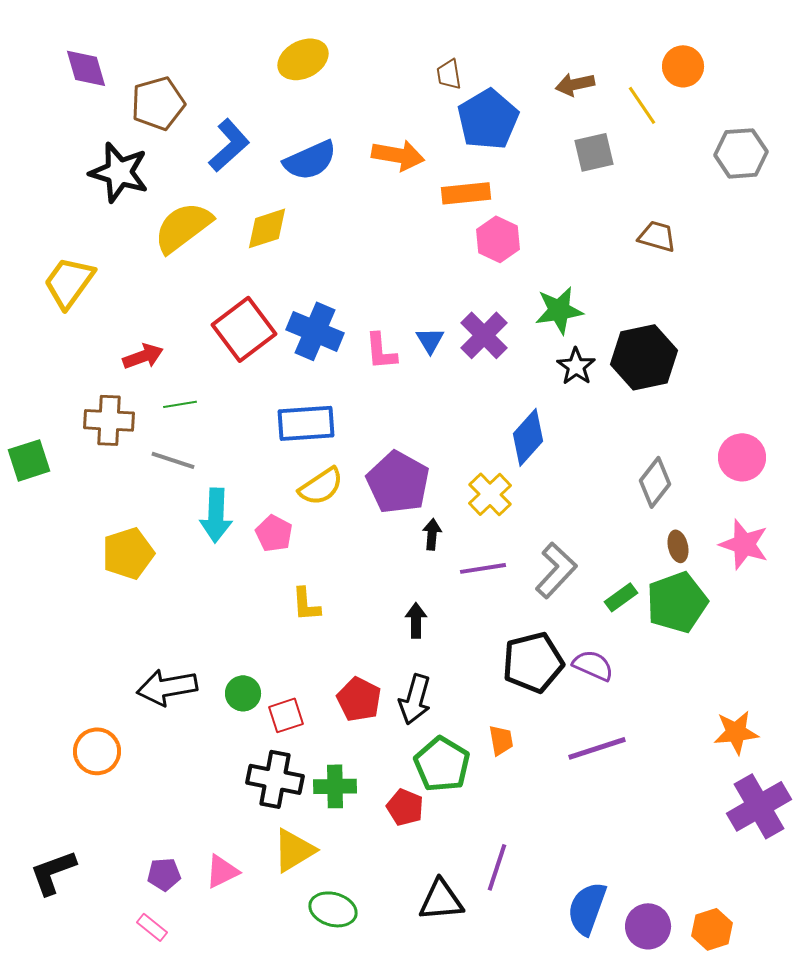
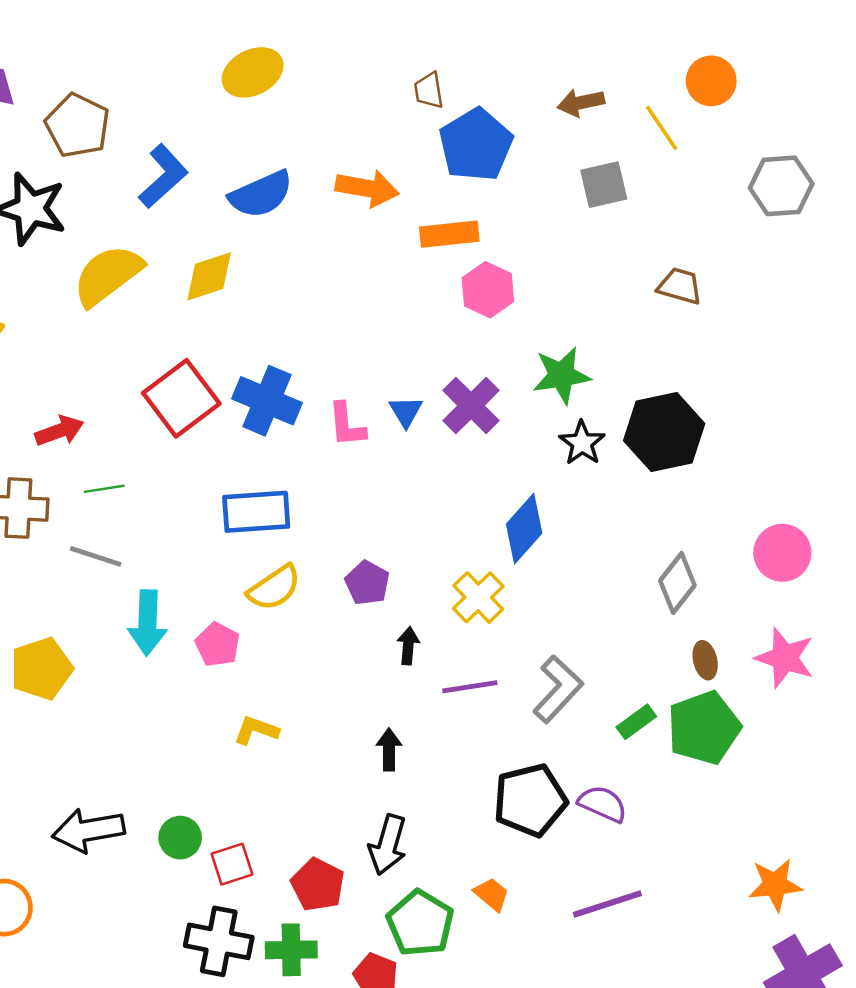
brown pentagon: (158, 103) -> (78, 126), turned -30
purple pentagon: (398, 482) -> (367, 583), size x0.6
yellow L-shape: (306, 604) -> (256, 730), turned 114
red pentagon: (359, 699) -> (318, 885), moved
orange trapezoid: (501, 740) -> (492, 894), turned -40

